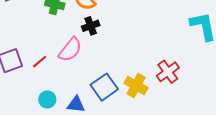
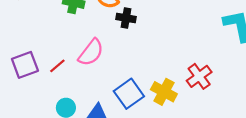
black cross: (91, 26) -> (126, 18), moved, turned 30

